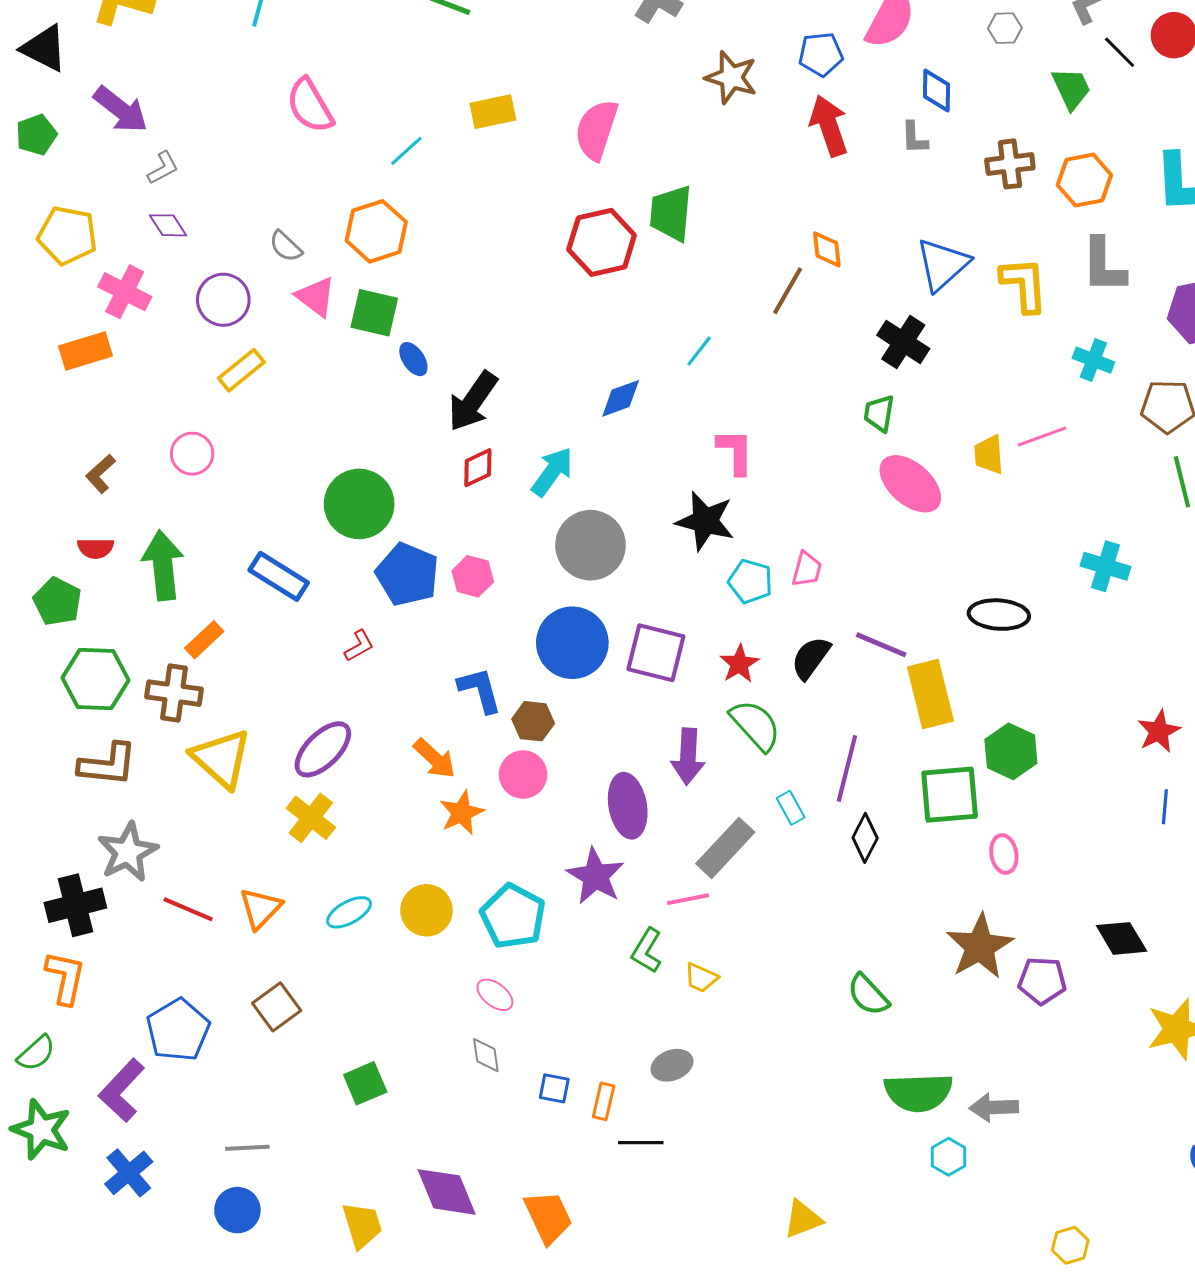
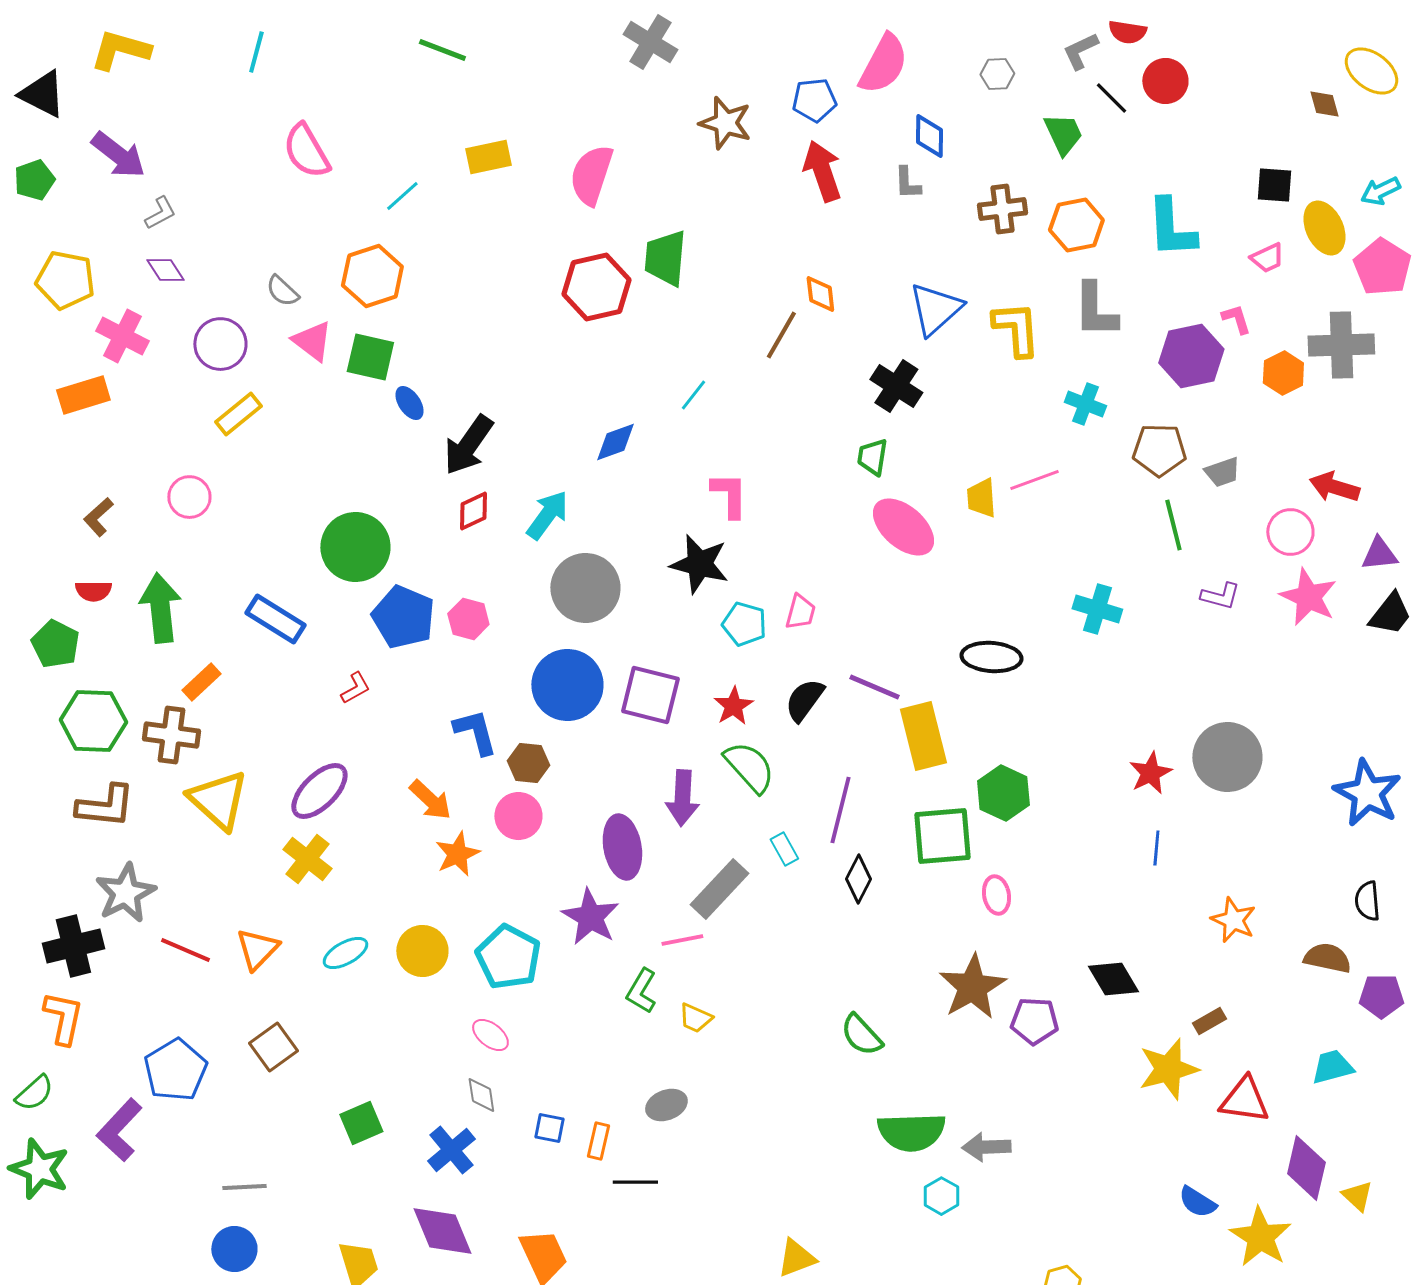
blue cross: (129, 1173) -> (451, 1150), moved

